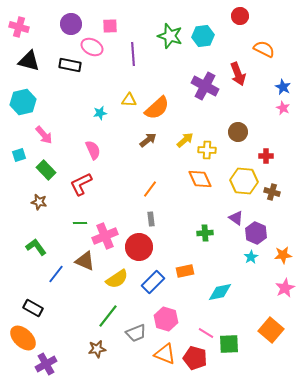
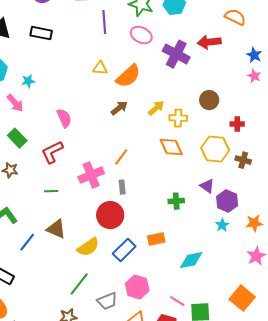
pink ellipse: (92, 47) -> (141, 35), moved
red arrow: (238, 74) -> (209, 42), turned 105
cyan star: (100, 113) -> (28, 81), moved
pink cross: (105, 236) -> (91, 175), moved

